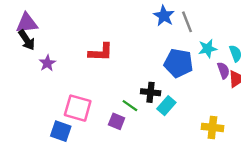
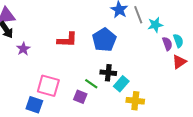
cyan star: (208, 49) -> (155, 25), moved
blue pentagon: (178, 63) -> (104, 40), moved, turned 30
purple semicircle: (223, 70) -> (167, 44), moved
yellow cross: (212, 127) -> (135, 101), moved

